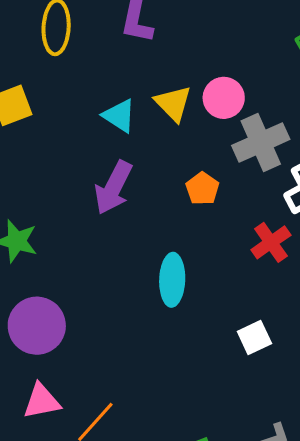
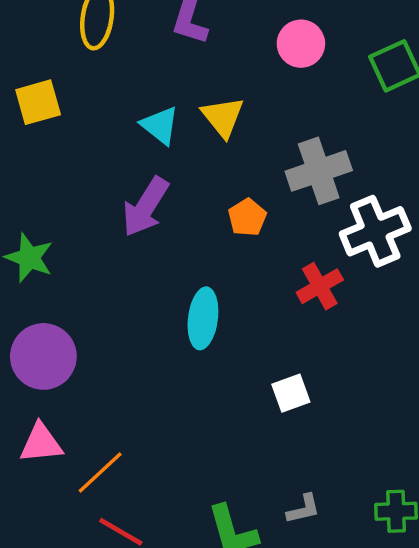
pink circle: (224, 98) -> (301, 44), moved

